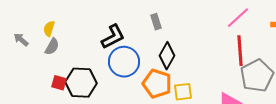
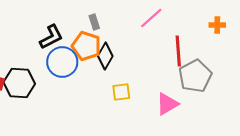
pink line: (238, 18) -> (151, 18), moved
orange pentagon: (157, 84) -> (86, 46), moved

